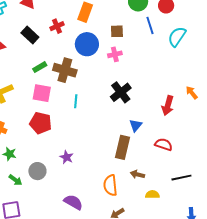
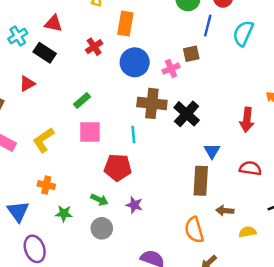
blue line: (150, 25) -> (208, 26), turned 42
brown square: (117, 31) -> (191, 54), moved
black rectangle: (30, 35) -> (45, 53), moved
brown cross: (65, 70) -> (152, 103), moved
red pentagon: (41, 123) -> (118, 168), moved
green arrow: (15, 180) -> (99, 200), moved

